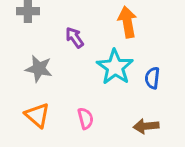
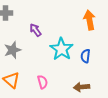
orange arrow: (127, 22) -> (90, 20), moved
gray star: (39, 69) -> (12, 50), turned -30

